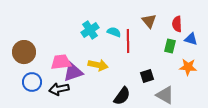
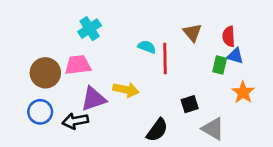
cyan cross: (90, 30) -> (90, 29), moved
blue triangle: (191, 39) -> (235, 56), moved
brown circle: (24, 52) -> (45, 73), moved
pink trapezoid: (61, 62) -> (78, 65), moved
orange star: (188, 67) -> (243, 92), turned 30

